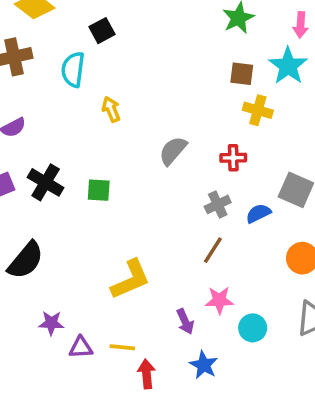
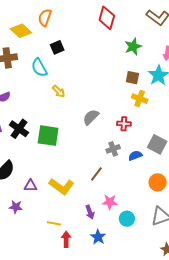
cyan semicircle: (73, 69) -> (39, 68), turned -42
yellow arrow: (111, 109) -> (59, 91), turned 152
green square: (99, 190) -> (48, 136), size x1.6
brown line: (213, 250) -> (96, 174), moved
yellow L-shape: (131, 279) -> (62, 186), turned 55
purple triangle: (81, 347) -> (31, 186), moved

